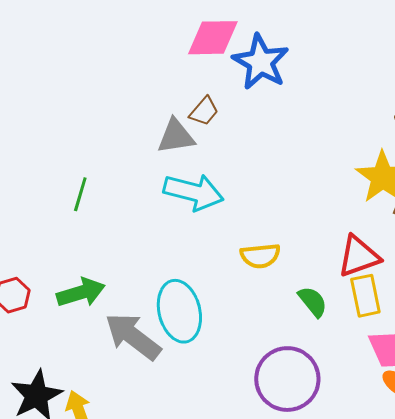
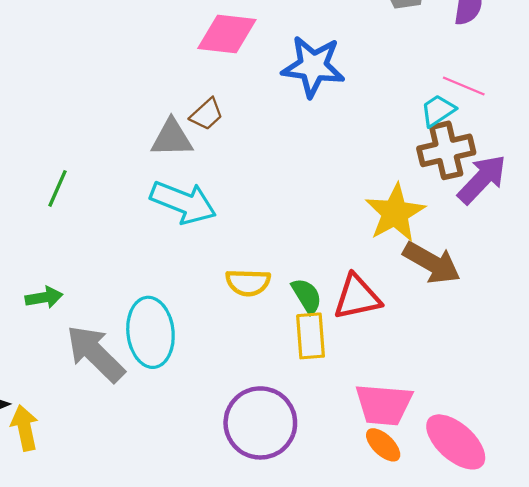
blue star: (261, 62) -> (313, 66), moved, turned -30
green arrow: (81, 293) -> (44, 297), size x0.7
yellow rectangle: (365, 296) -> (311, 336), moved
green semicircle: (313, 302) -> (307, 296), moved

